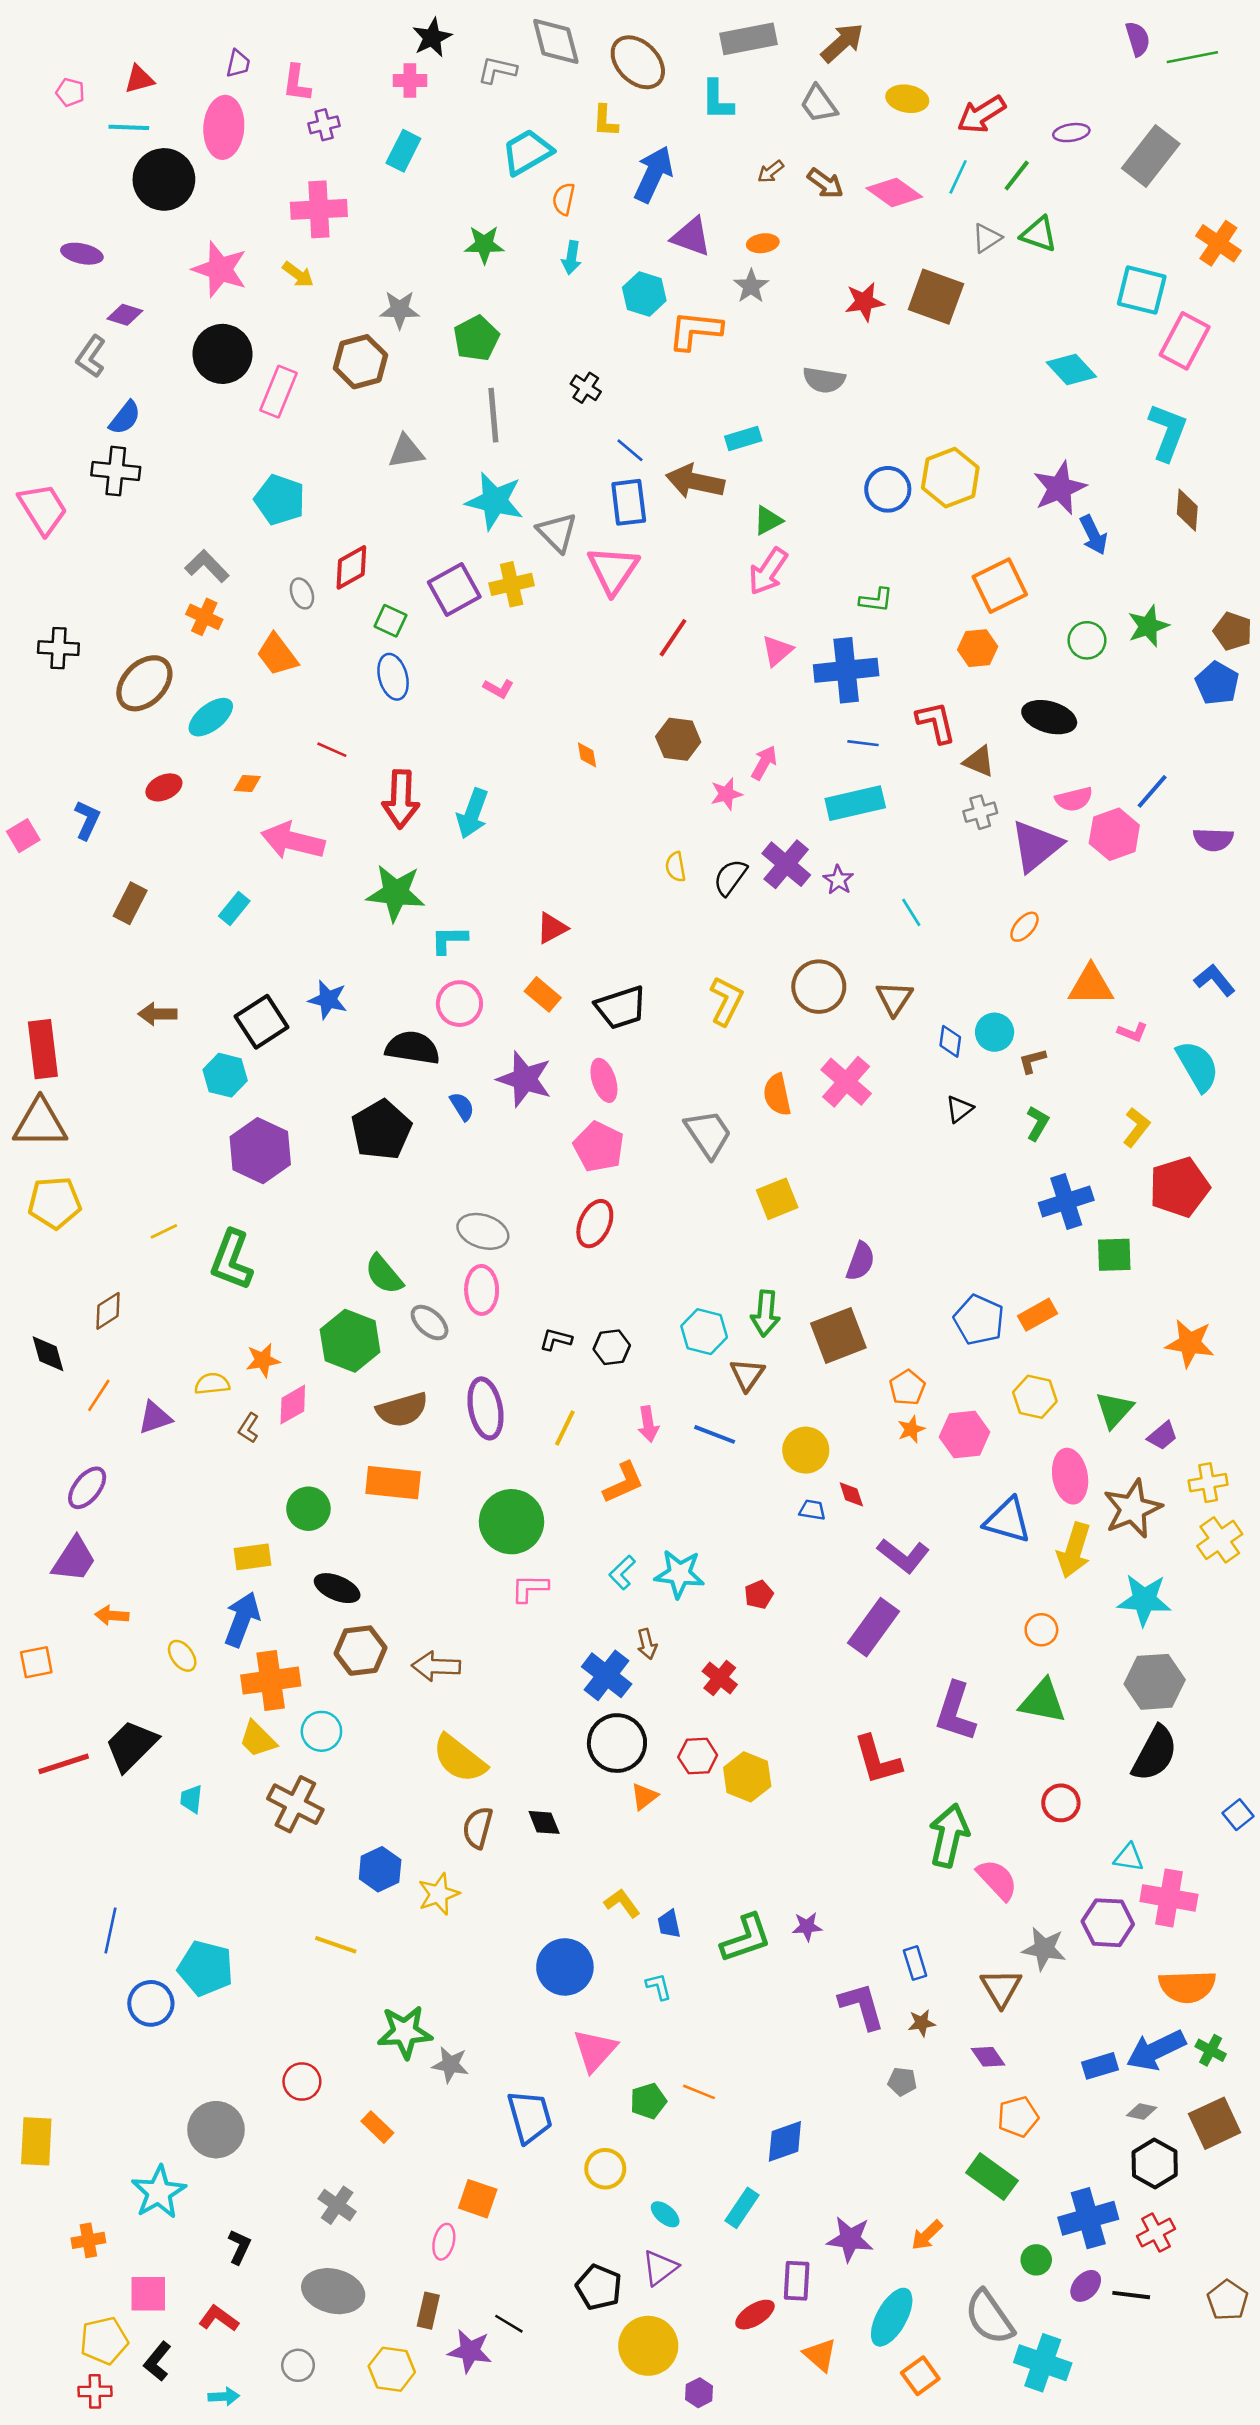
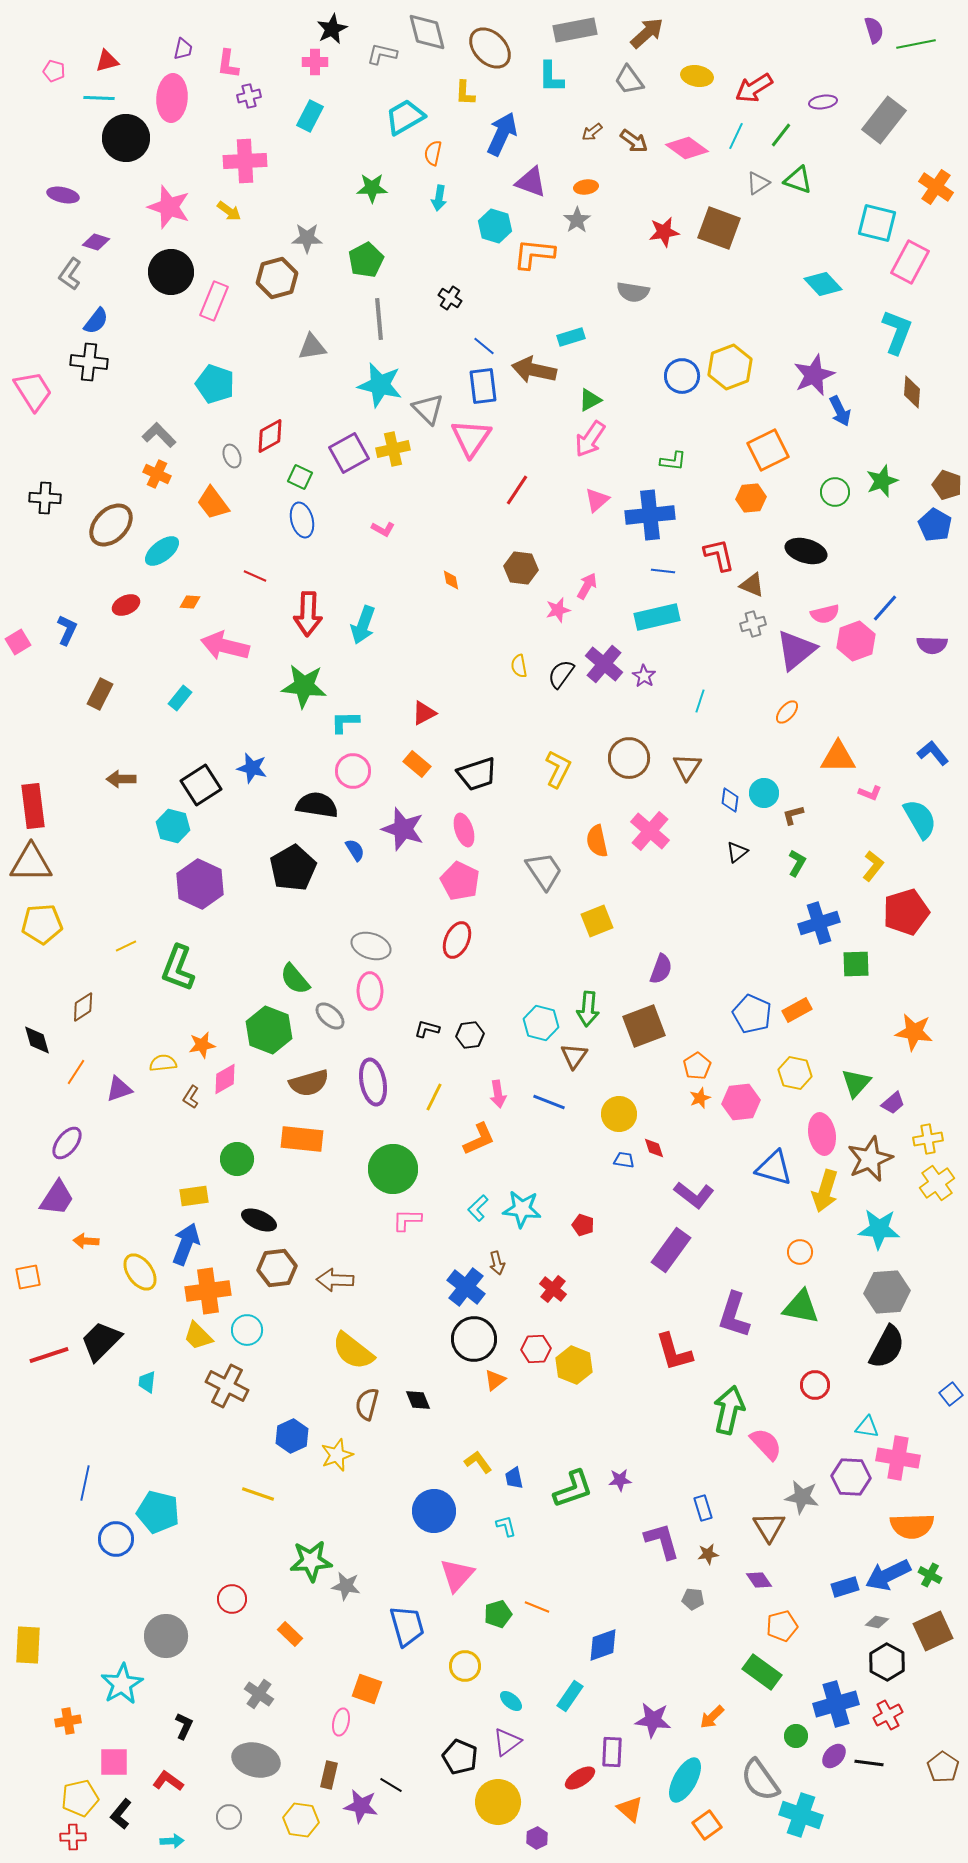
cyan line: (911, 912) -> (700, 701), turned 50
red pentagon: (759, 1595) -> (583, 1225), turned -30
yellow ellipse: (182, 1656) -> (140, 1272), size x1.5

